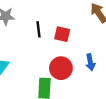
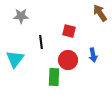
black line: (39, 29) -> (41, 42), moved

